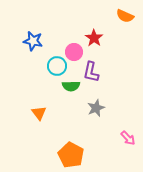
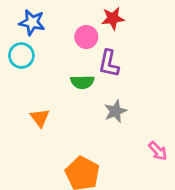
red star: (94, 38) -> (113, 18), turned 30
cyan circle: (57, 66) -> (21, 56), moved

